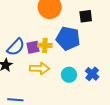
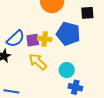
yellow arrow: (40, 68) -> (38, 62), turned -144
blue cross: (92, 74) -> (75, 87), moved, turned -32

